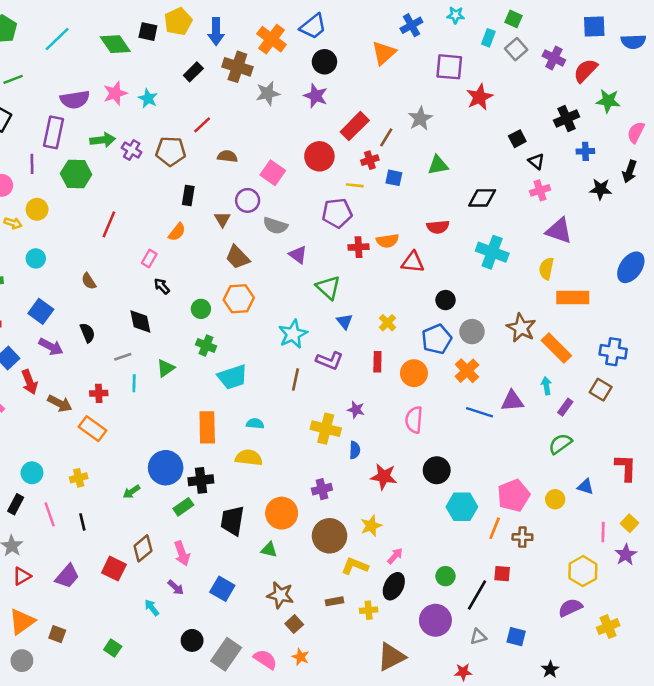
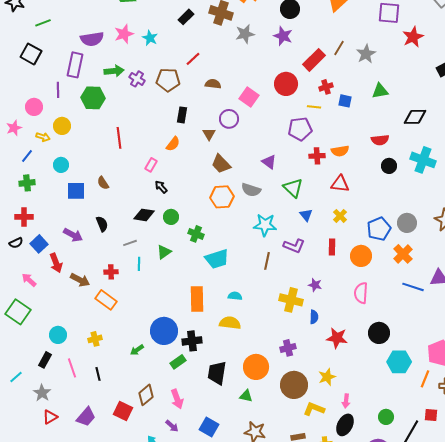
brown line: (386, 137) -> (339, 48), moved
red line: (109, 224) -> (119, 138), turned -30
gray semicircle: (275, 226) -> (251, 190), moved
red triangle: (413, 262) -> (340, 184), moved
black circle: (445, 300) -> (389, 166), moved
green circle: (201, 309) -> (171, 217), moved
blue square: (41, 311) -> (76, 191), moved, turned -36
black diamond: (140, 321) -> (144, 215), turned -70
cyan star: (293, 334) -> (265, 225), turned 30
pink arrow: (395, 556) -> (346, 401), turned 144

